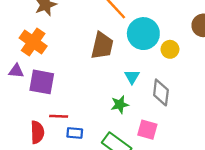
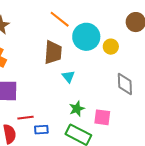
cyan triangle: (132, 77) -> (68, 77), moved
gray diamond: (161, 92) -> (125, 84), moved
green star: (120, 105) -> (77, 109), moved

